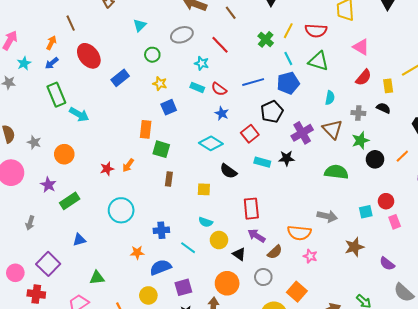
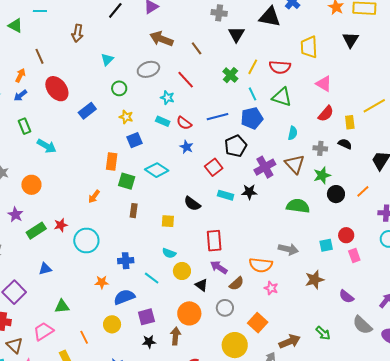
green rectangle: (56, 95) -> (25, 126), size x0.7
cyan diamond: (211, 143) -> (157, 170), moved
red star: (107, 169) -> (61, 225), moved

